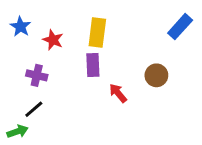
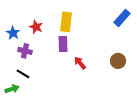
blue star: (20, 27) -> (13, 33), moved
brown circle: (156, 75) -> (118, 61), moved
black line: (34, 109) -> (23, 74), turned 72

